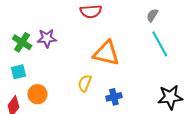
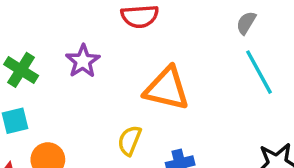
purple star: (47, 38) -> (83, 61), moved, turned -30

